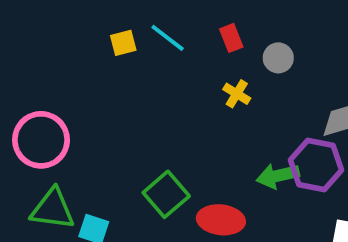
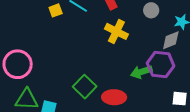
gray circle: (278, 58) -> (151, 10), moved
yellow cross: (237, 94) -> (116, 31), size x1.6

